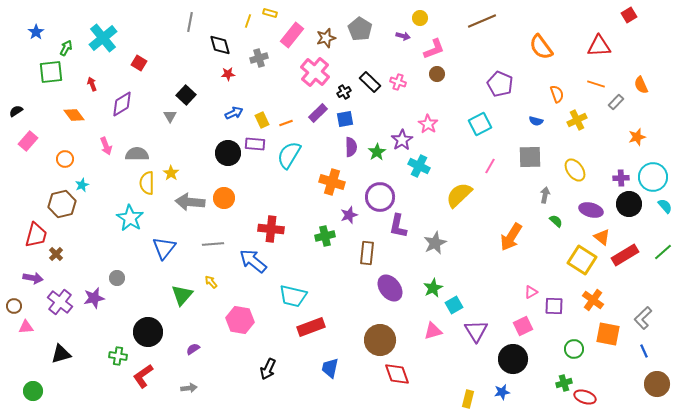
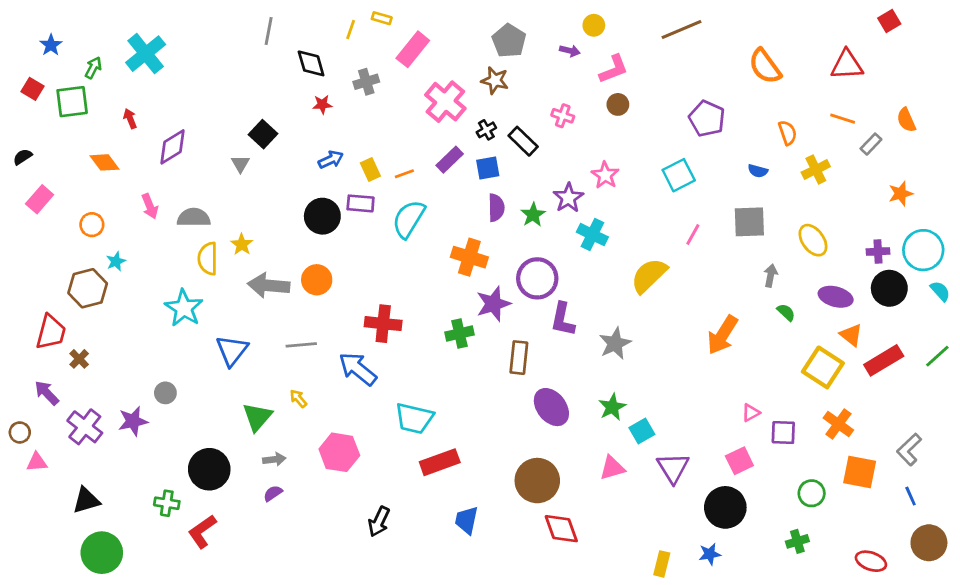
brown star: (326, 38) -> (495, 80), moved, turned 30
red square: (139, 63) -> (33, 89), moved
black rectangle: (370, 82) -> (523, 141), moved
purple star: (349, 215) -> (493, 304), size x1.4
purple arrow: (33, 278) -> (47, 393), turned -144
gray arrow: (189, 388) -> (274, 459), moved
green circle: (33, 391) -> (102, 553), moved, size x1.5
red ellipse: (585, 397) -> (871, 561), moved

